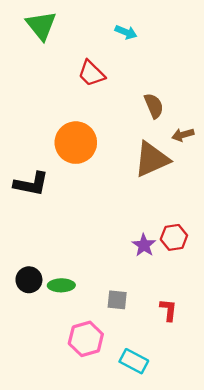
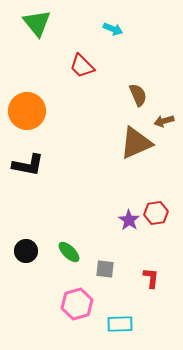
orange circle: (76, 143) -> (27, 111), moved
green ellipse: (61, 285) -> (69, 252), moved, turned 45
cyan rectangle: (134, 361) -> (120, 324), turned -30

